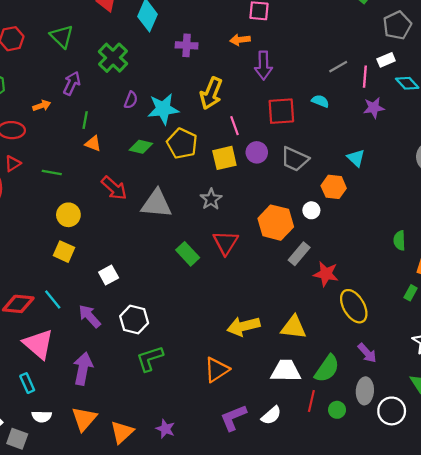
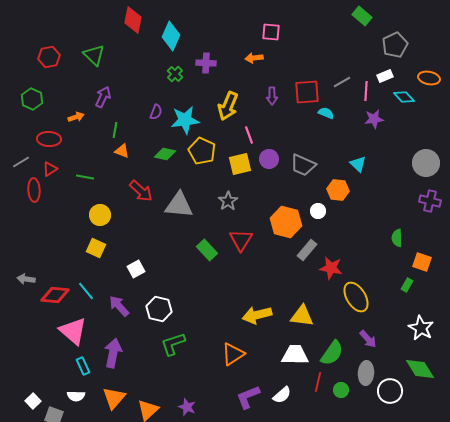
green cross: (113, 58) -> (175, 74), moved, size x0.6
purple arrow: (263, 65) -> (272, 96), moved, size x0.7
red square: (281, 111) -> (307, 92), moved
cyan rectangle: (27, 383) -> (83, 366), moved

